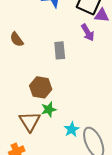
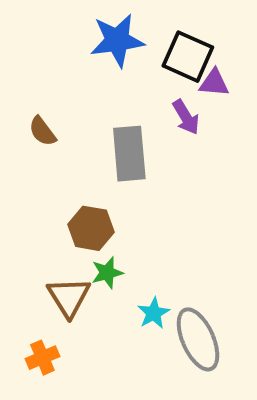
gray rectangle: (60, 50) -> (129, 154), size x1.5

